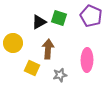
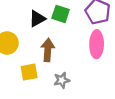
pink ellipse: (87, 60) -> (97, 44), moved
yellow square: (32, 68) -> (29, 72), turned -35

